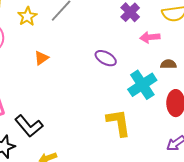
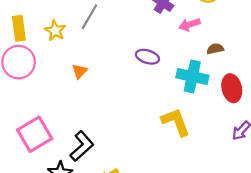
cyan cross: (142, 85) -> (192, 76), turned -32
black L-shape: (29, 126) -> (82, 146), turned -80

